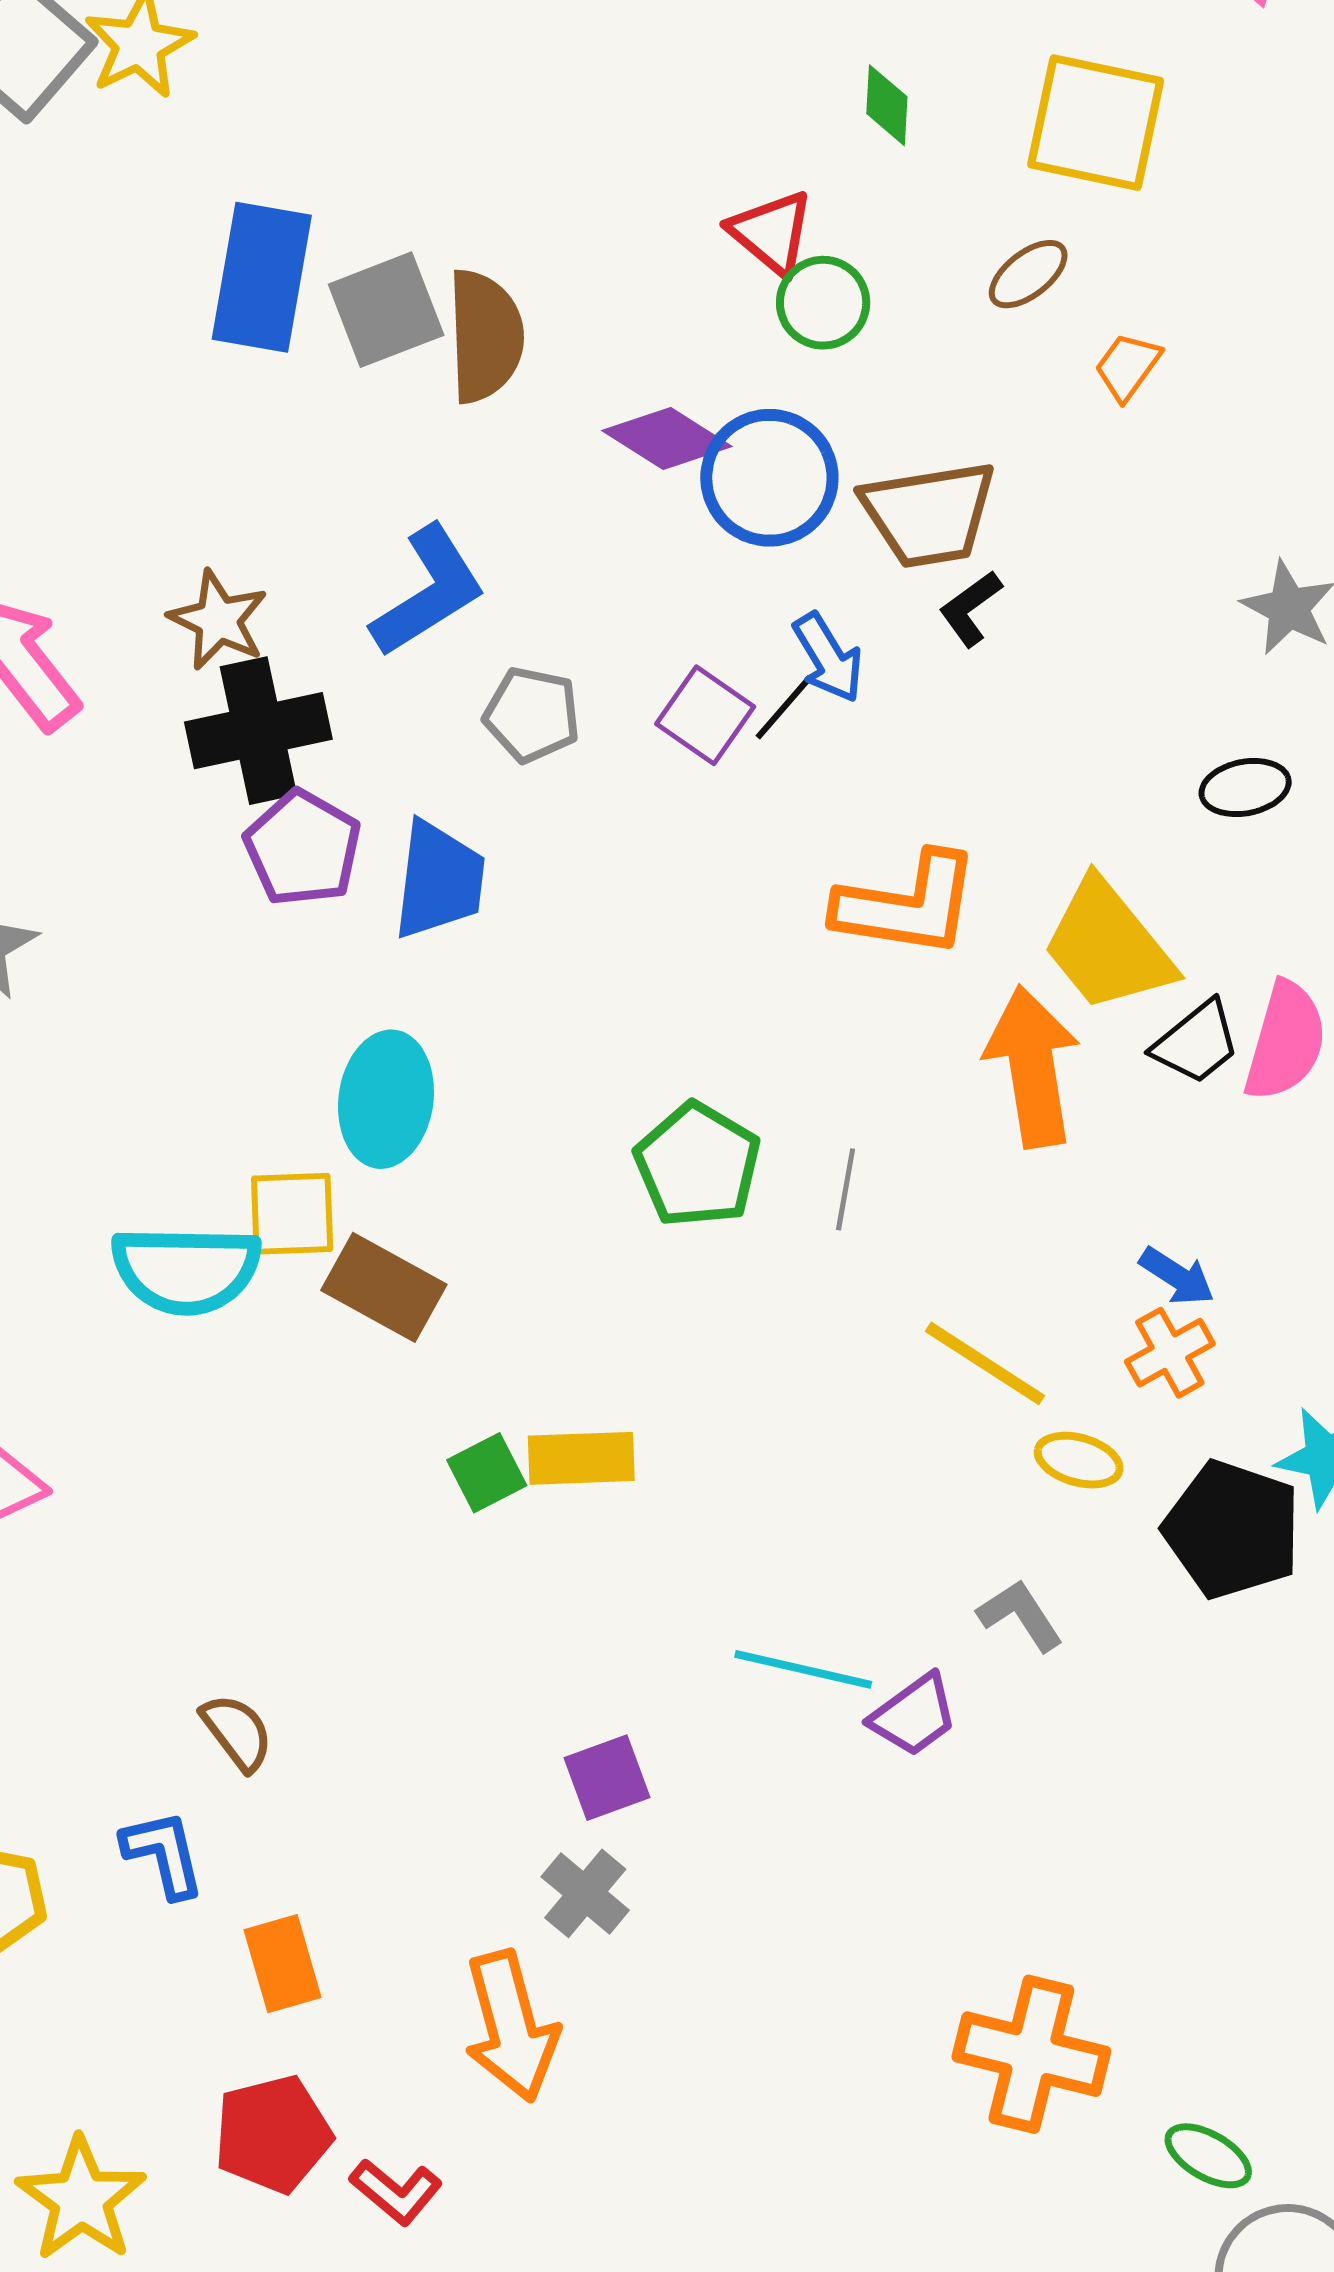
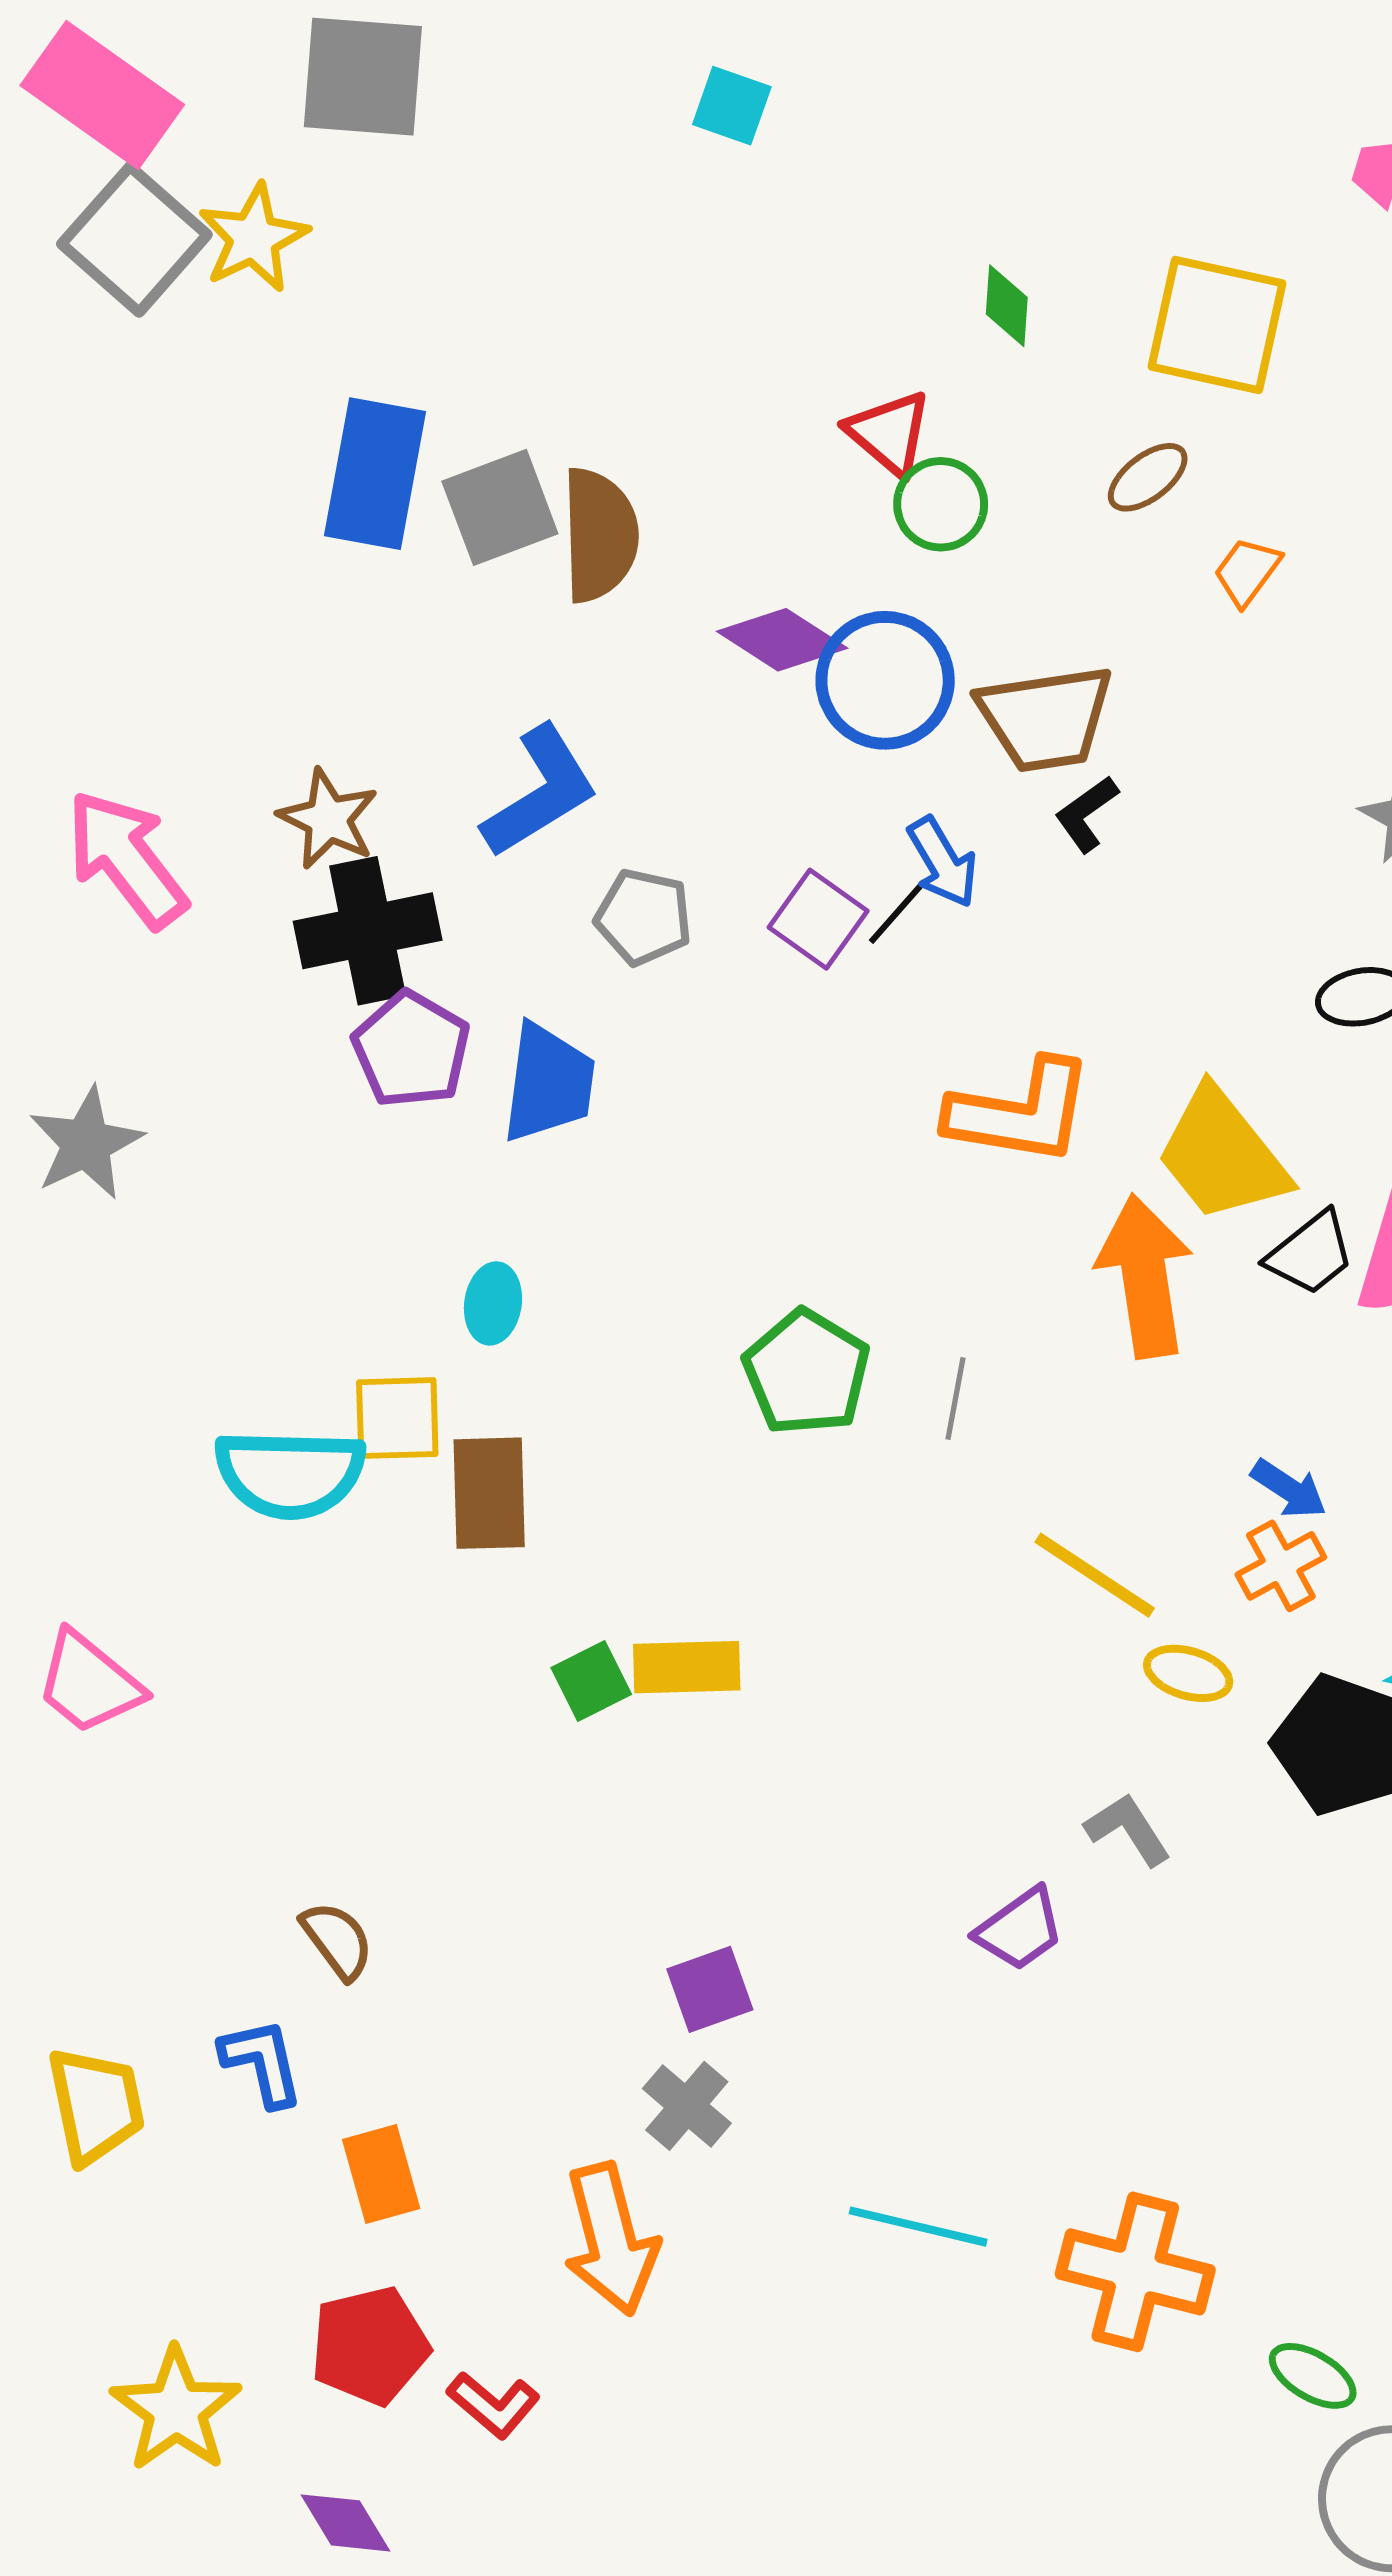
cyan ellipse: (386, 1099) -> (493, 1303), size x0.6
brown rectangle: (384, 1287) -> (489, 1493), turned 59
cyan line: (803, 1669) -> (918, 2227), moved

